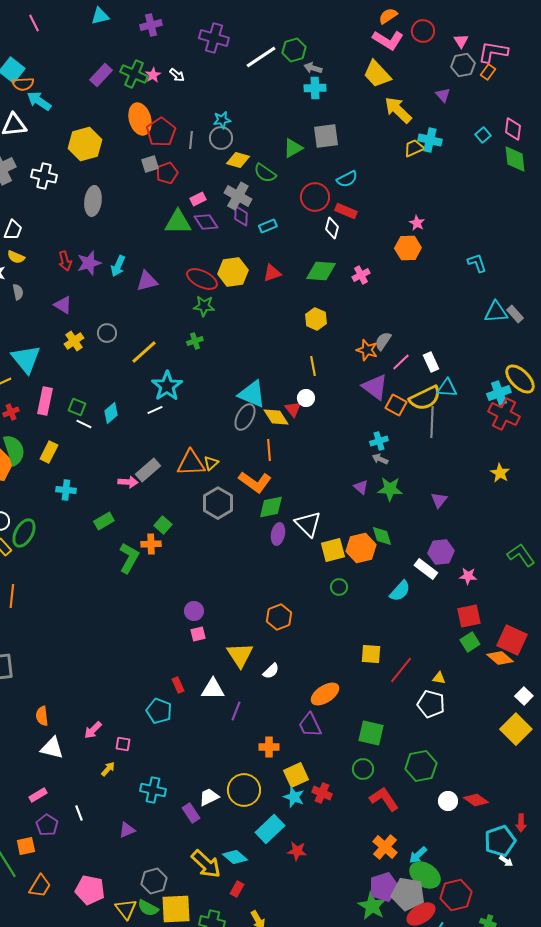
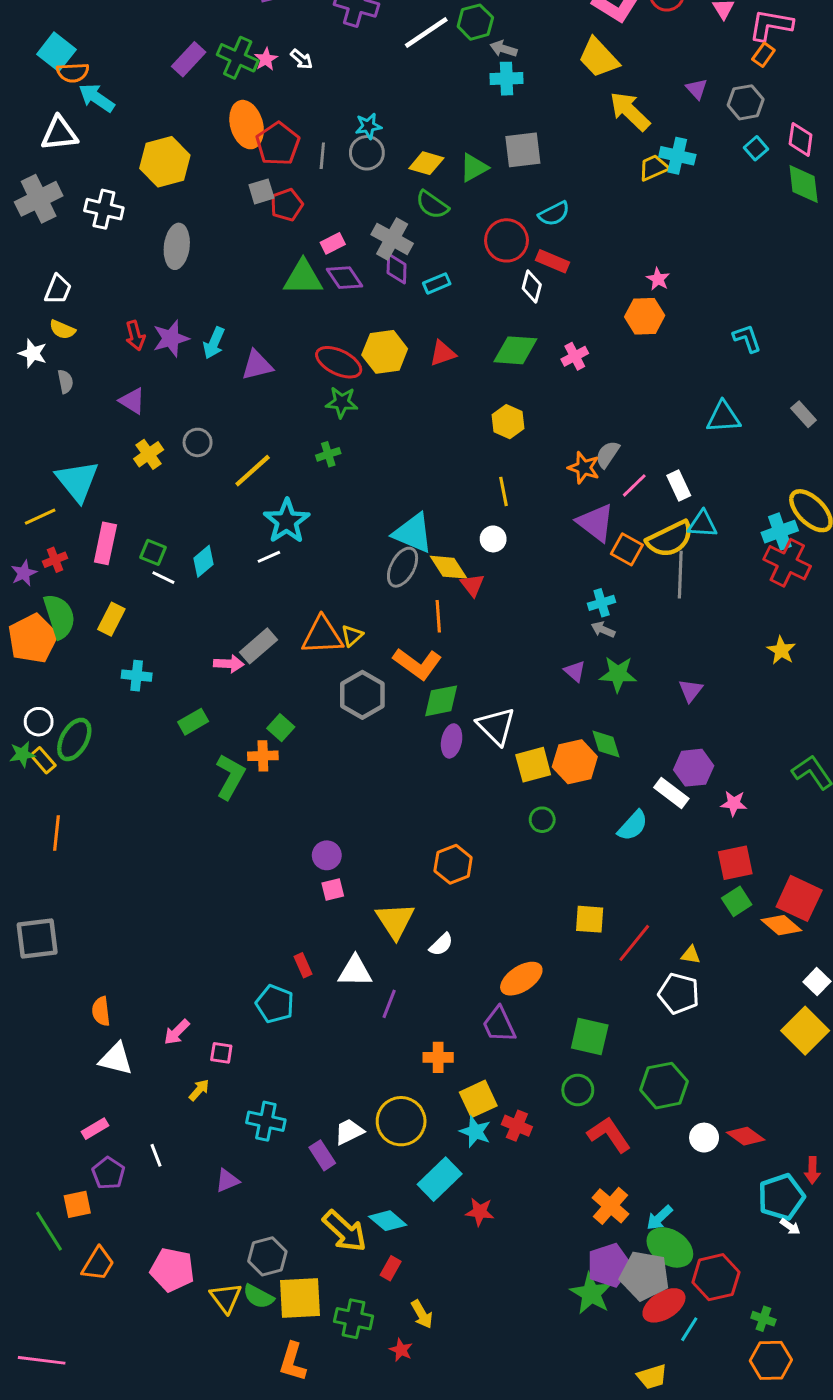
gray hexagon: (463, 65) -> (746, 102), moved
yellow diamond: (238, 160) -> (426, 163), moved
cyan triangle: (496, 312) -> (723, 417), moved
red triangle: (293, 409) -> (472, 585), moved

